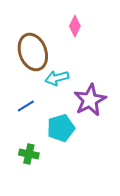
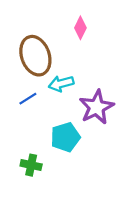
blue line: (26, 106) -> (28, 99), moved

